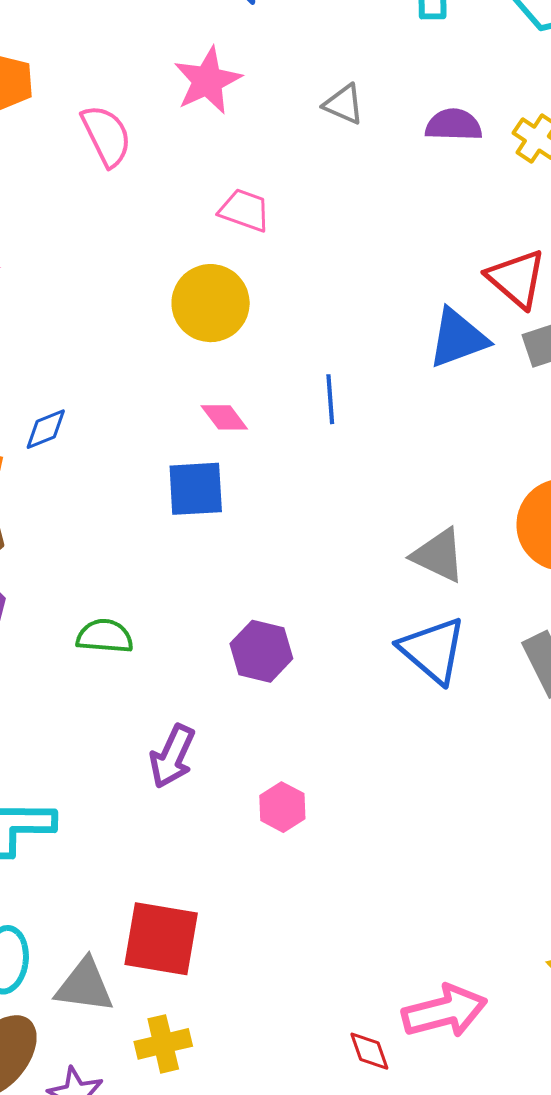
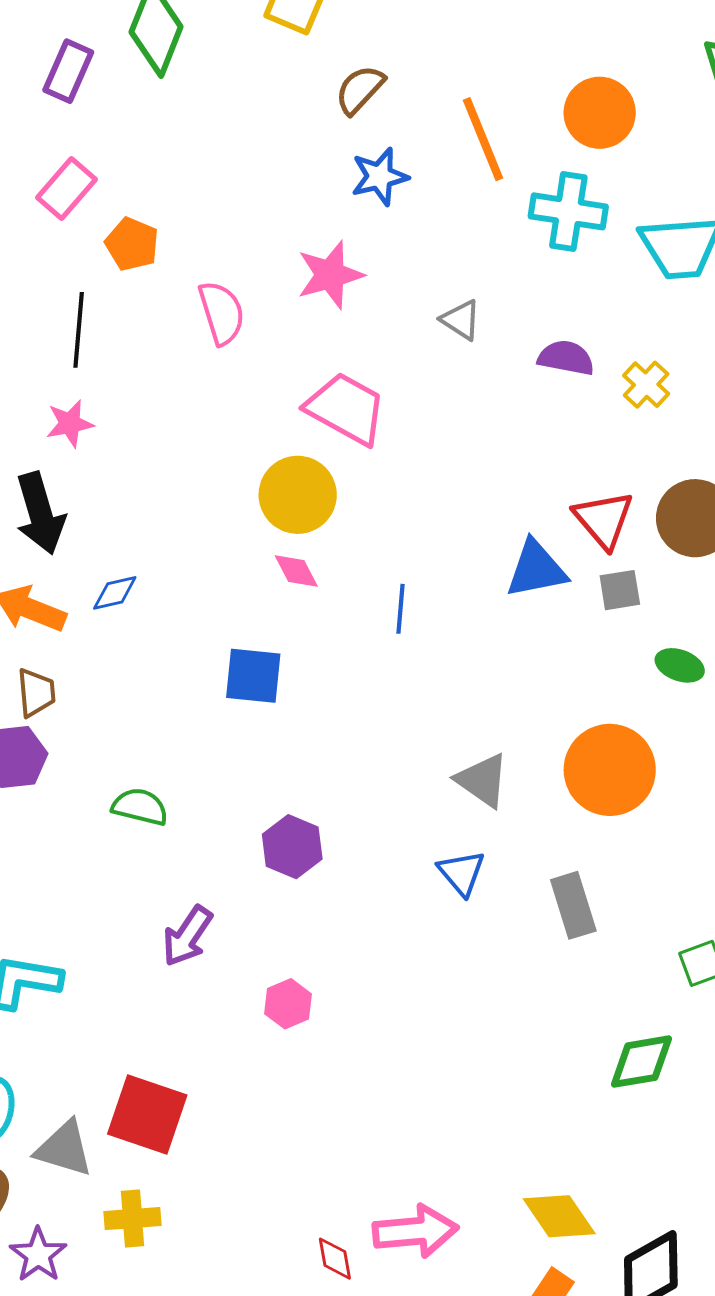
pink trapezoid: (244, 210) -> (346, 409), size x1.6
pink diamond: (224, 417) -> (296, 571), moved
blue triangle: (433, 650) -> (462, 873), size x0.7

